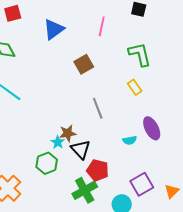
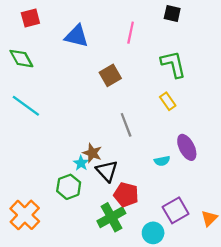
blue triangle: (54, 29) -> (77, 36), turned 50
brown star: (68, 133) -> (92, 153), turned 30

